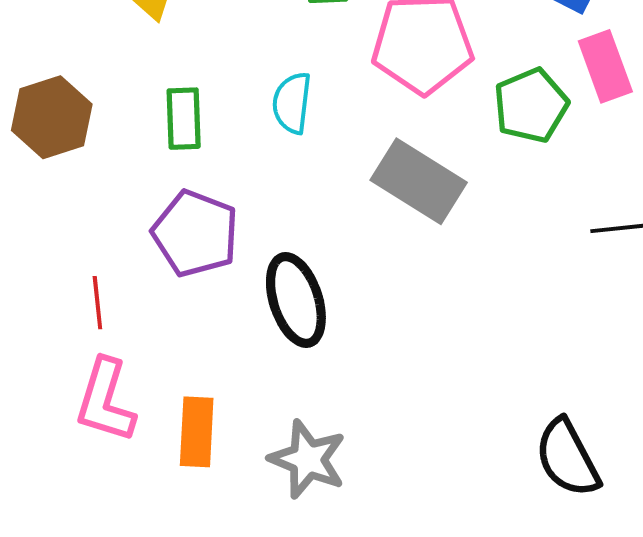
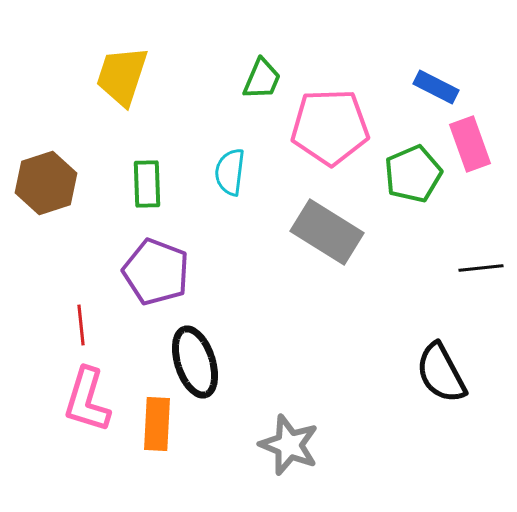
black ellipse: (296, 300) -> (195, 362), moved
black semicircle: (567, 458) -> (441, 373), moved
gray star: (308, 459) -> (289, 445), moved

